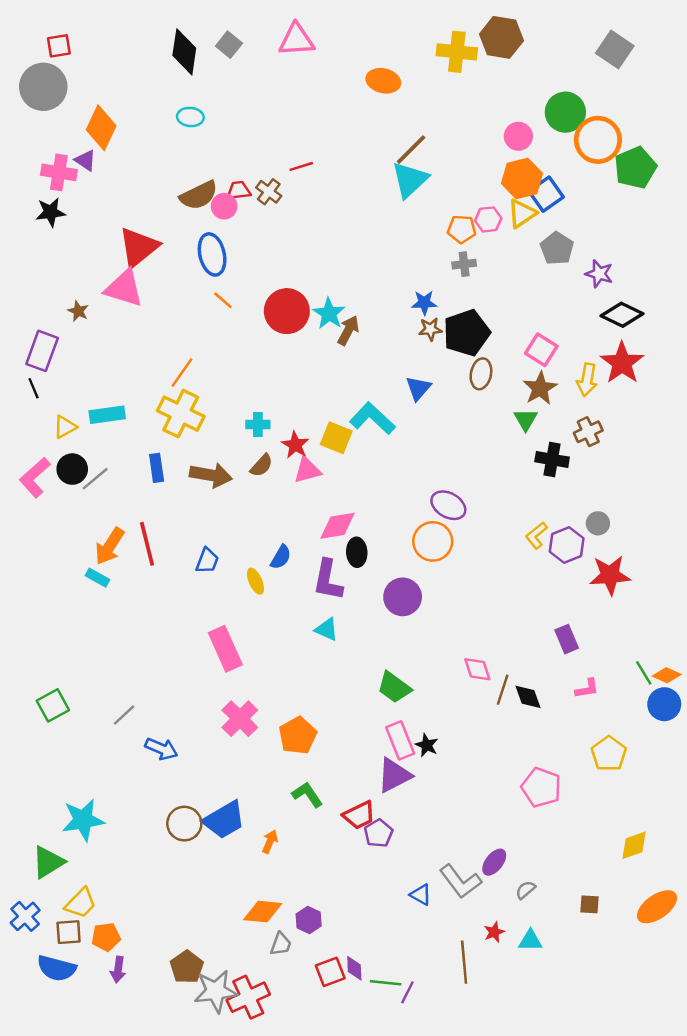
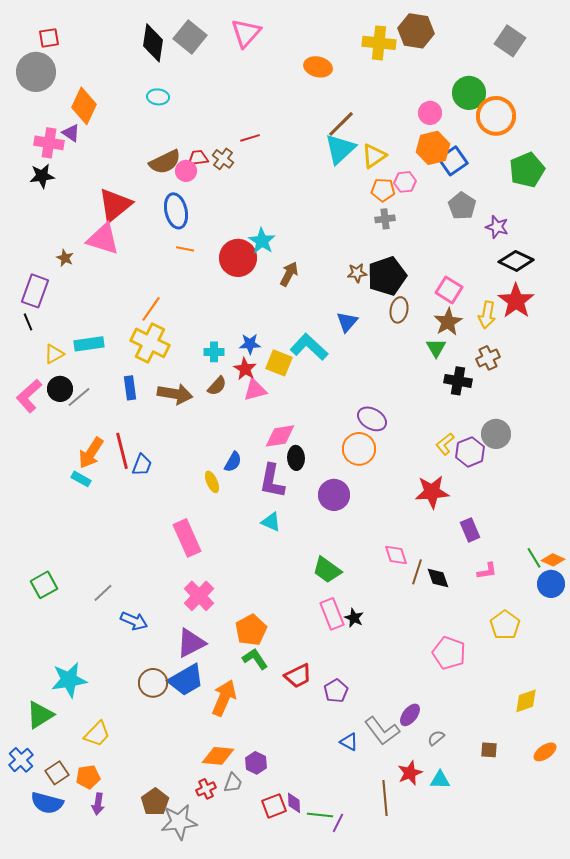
pink triangle: (296, 40) -> (246, 33), turned -44
gray square: (229, 45) -> (190, 37), size x1.5
green pentagon: (635, 168) -> (527, 170), moved
yellow triangle: (522, 213) -> (374, 156), moved
orange line: (223, 300) -> (185, 249), turned -30
blue star: (424, 303) -> (250, 344), moved
cyan star: (329, 314) -> (262, 241), moved
gray circle: (598, 523) -> (496, 434), size x1.5
blue trapezoid: (207, 561) -> (142, 465), moved
red star: (610, 575) -> (432, 492), moved
orange pentagon: (298, 736) -> (251, 630), moved
purple triangle: (394, 775) -> (191, 643), moved
purple pentagon: (378, 833) -> (336, 691), moved
orange arrow: (270, 842) -> (224, 698), size x1.8
yellow trapezoid: (81, 903) -> (97, 734), moved
orange ellipse: (657, 907) -> (545, 752), size x0.7
brown square: (69, 932) -> (57, 773), turned -30
red star: (494, 932) -> (410, 773), size x1.4
red cross: (248, 997) -> (206, 789), moved, size x0.6

